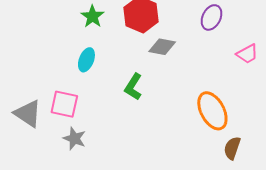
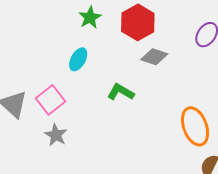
green L-shape: (133, 87) -> (121, 92), turned 80
pink square: (64, 104) -> (50, 100), turned 32

